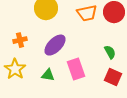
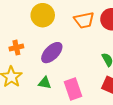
pink rectangle: (76, 69) -> (73, 89), moved

